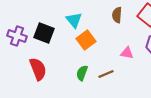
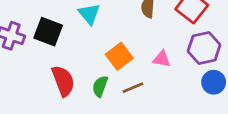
orange square: (86, 40) -> (119, 56), moved
red semicircle: (38, 69) -> (63, 81), moved

